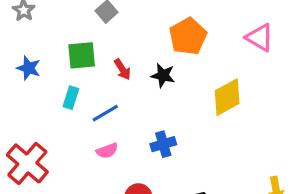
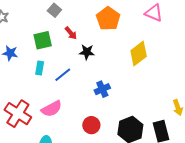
red arrow: (122, 69) -> (71, 33), moved
black star: (163, 75) -> (87, 52), moved
pink semicircle: (107, 151) -> (52, 109), moved, size x1.5

